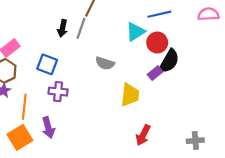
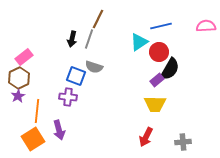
gray semicircle: (105, 63) -> (94, 67), moved
blue square: (47, 64) -> (76, 76), moved
yellow trapezoid: (130, 95) -> (155, 104), moved, turned 85
gray cross: (195, 141) -> (183, 142), moved

